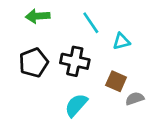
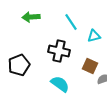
black pentagon: (34, 63) -> (19, 65), moved
cyan semicircle: (76, 105) -> (60, 84), turned 84

